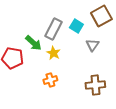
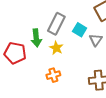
cyan square: (76, 26) -> (80, 30), moved
green arrow: (33, 43) -> (36, 38), turned 42

